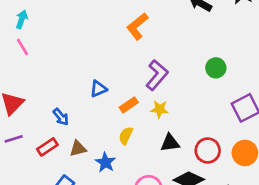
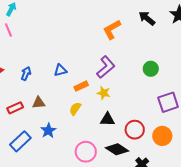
orange L-shape: (137, 26) -> (112, 29), moved
blue arrow: (61, 117) -> (26, 74), moved, turned -128
brown triangle: (78, 149) -> (39, 103), moved
blue star: (105, 162) -> (48, 131), moved

